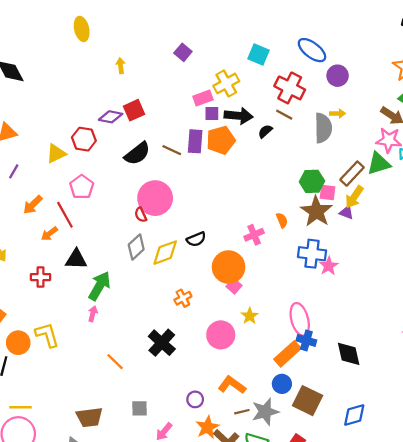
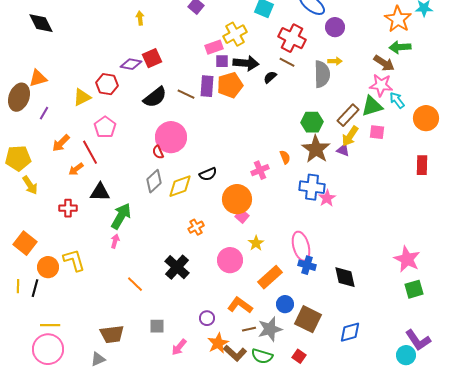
pink square: (328, 192) -> (377, 132), moved
orange rectangle: (287, 354) -> (270, 277), moved

